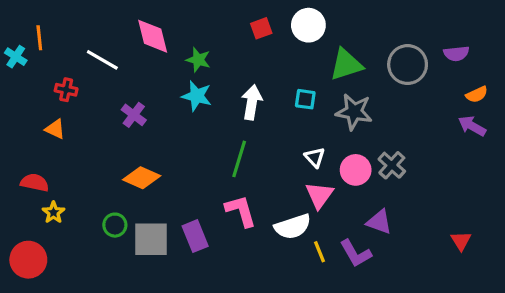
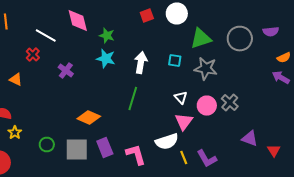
red cross: (66, 90) -> (33, 54), moved, turned 32
orange diamond: (142, 178) -> (89, 118), moved
pink L-shape: (241, 211) -> (136, 154), moved
purple triangle: (379, 222) -> (250, 138), moved
green circle: (115, 225) -> (47, 144), moved

